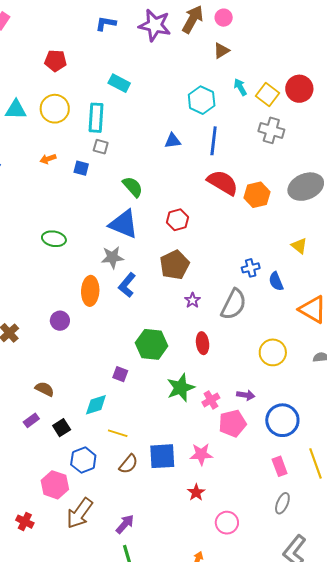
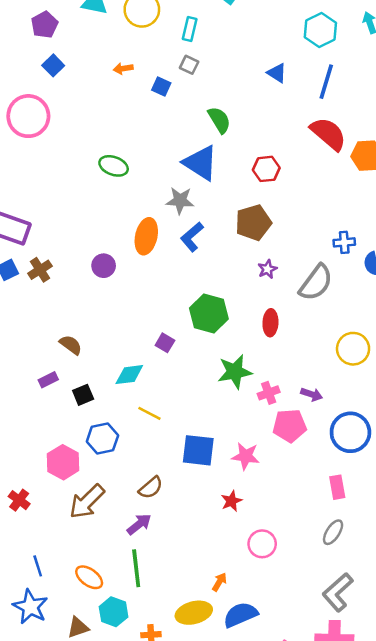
cyan rectangle: (96, 118) -> (190, 29), size x0.7
blue triangle: (173, 141) -> (277, 73), turned 30
brown semicircle: (128, 464) -> (151, 488), moved

